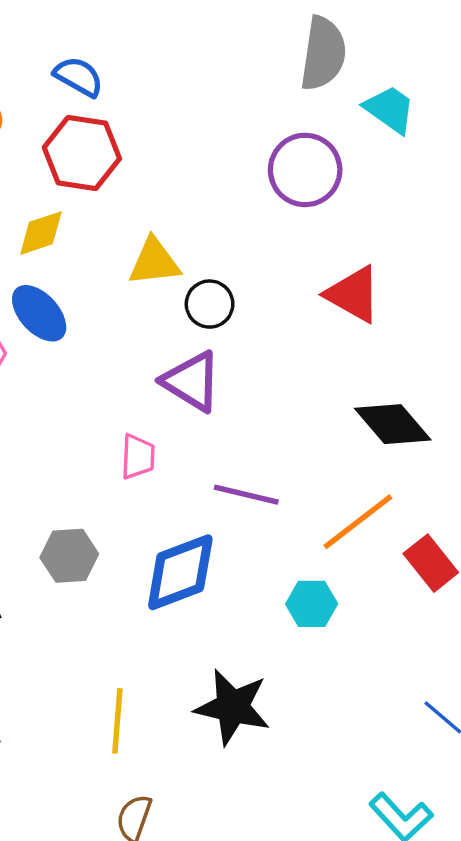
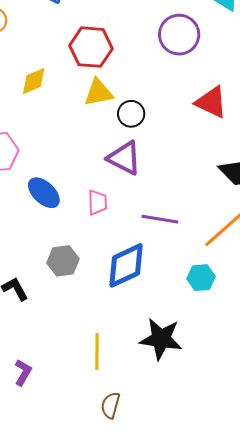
red hexagon: (82, 153) -> (91, 47), moved
blue ellipse: (39, 313) -> (44, 193), moved

